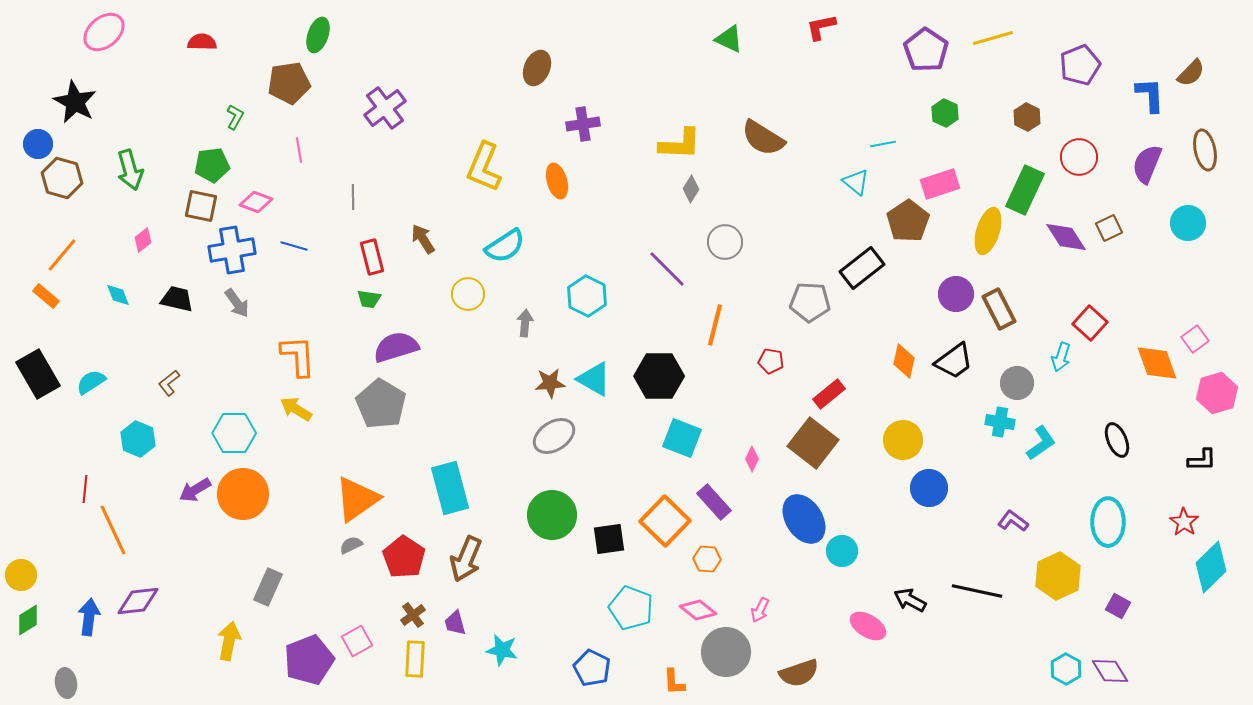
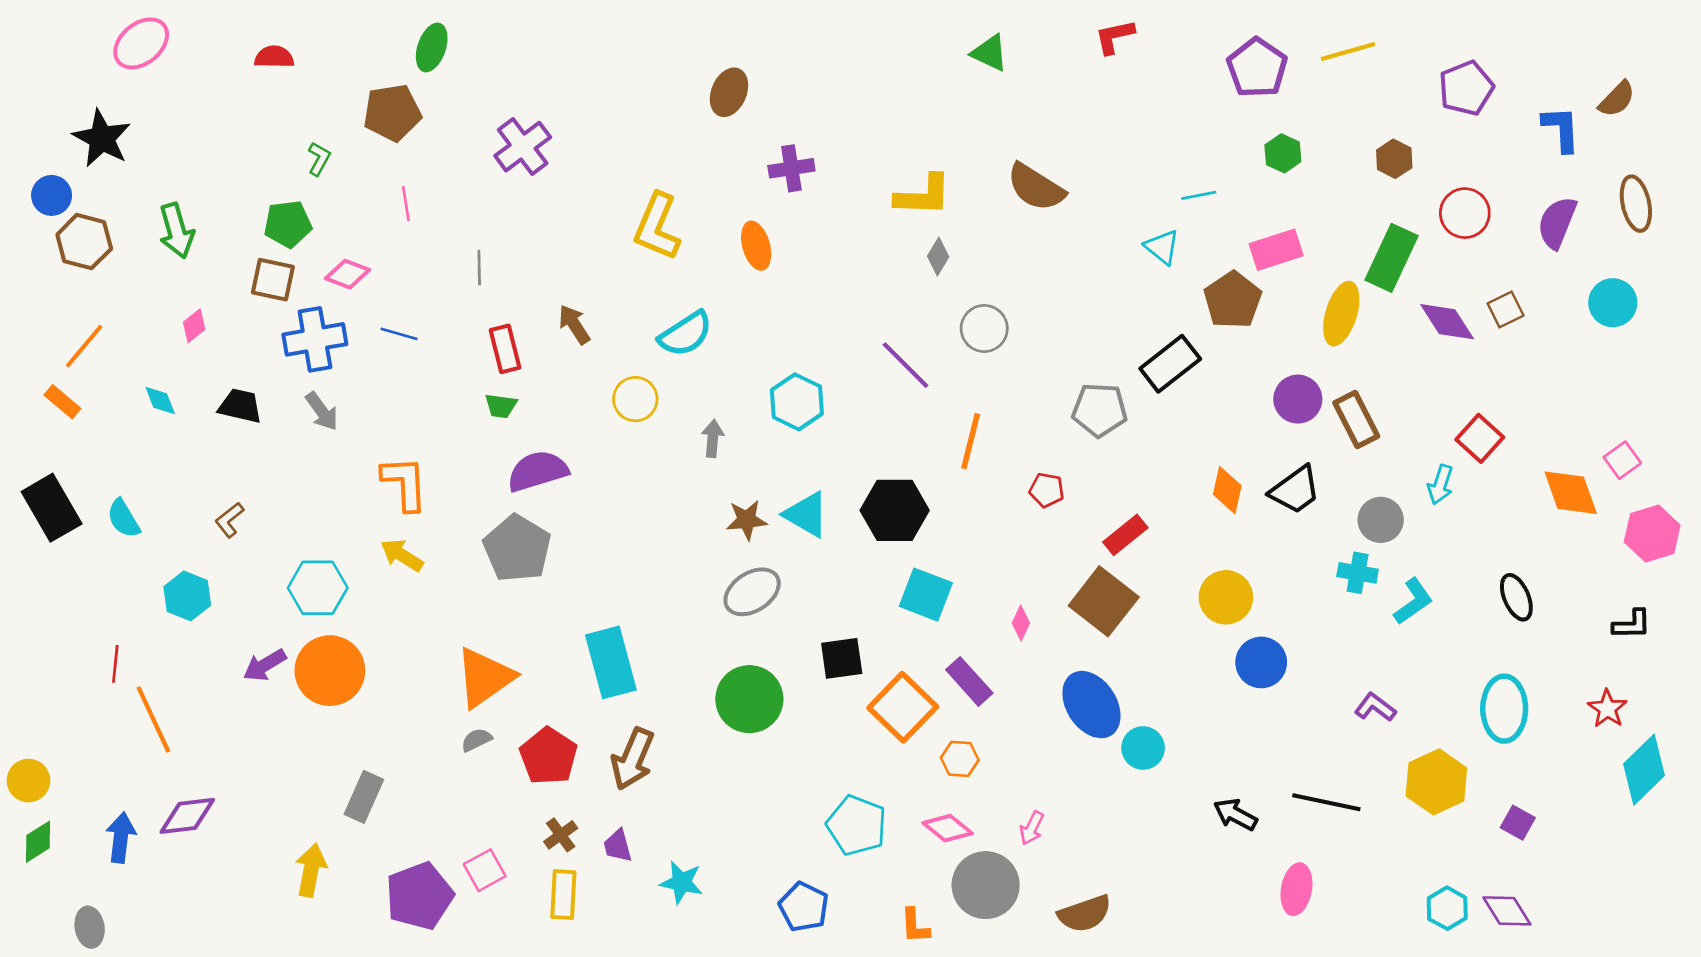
cyan semicircle: (91, 382) -> (124, 519), turned -88
black square: (609, 539) -> (842, 658), moved
pink ellipse: (868, 626) -> (1296, 889), moved, turned 69

